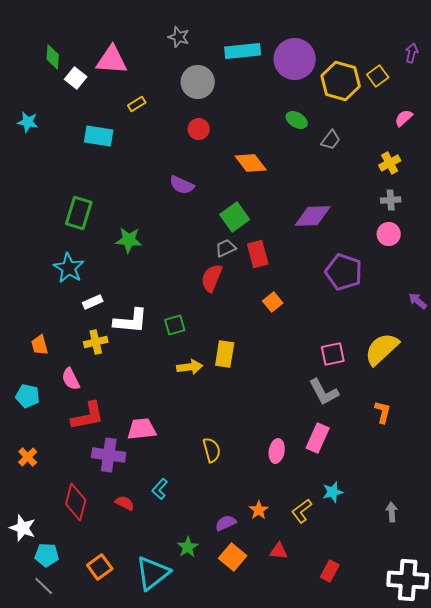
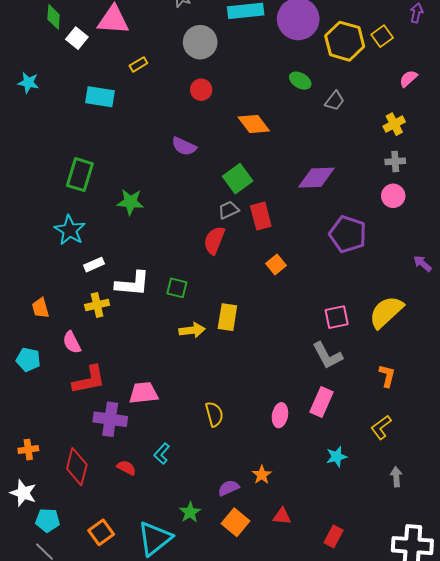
green square: (175, 325) -> (177, 288), turned 30
orange cross: (28, 457) -> (28, 450), moved, turned 36
yellow L-shape: (302, 511) -> (381, 427), moved

